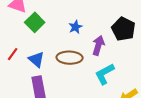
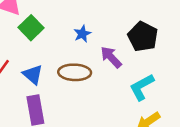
purple arrow: (98, 45) -> (111, 57), turned -60
cyan L-shape: (105, 74) -> (142, 87), moved

